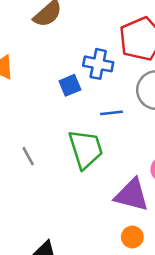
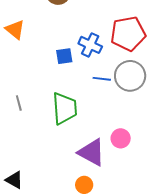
blue line: (112, 113) -> (102, 79), moved

